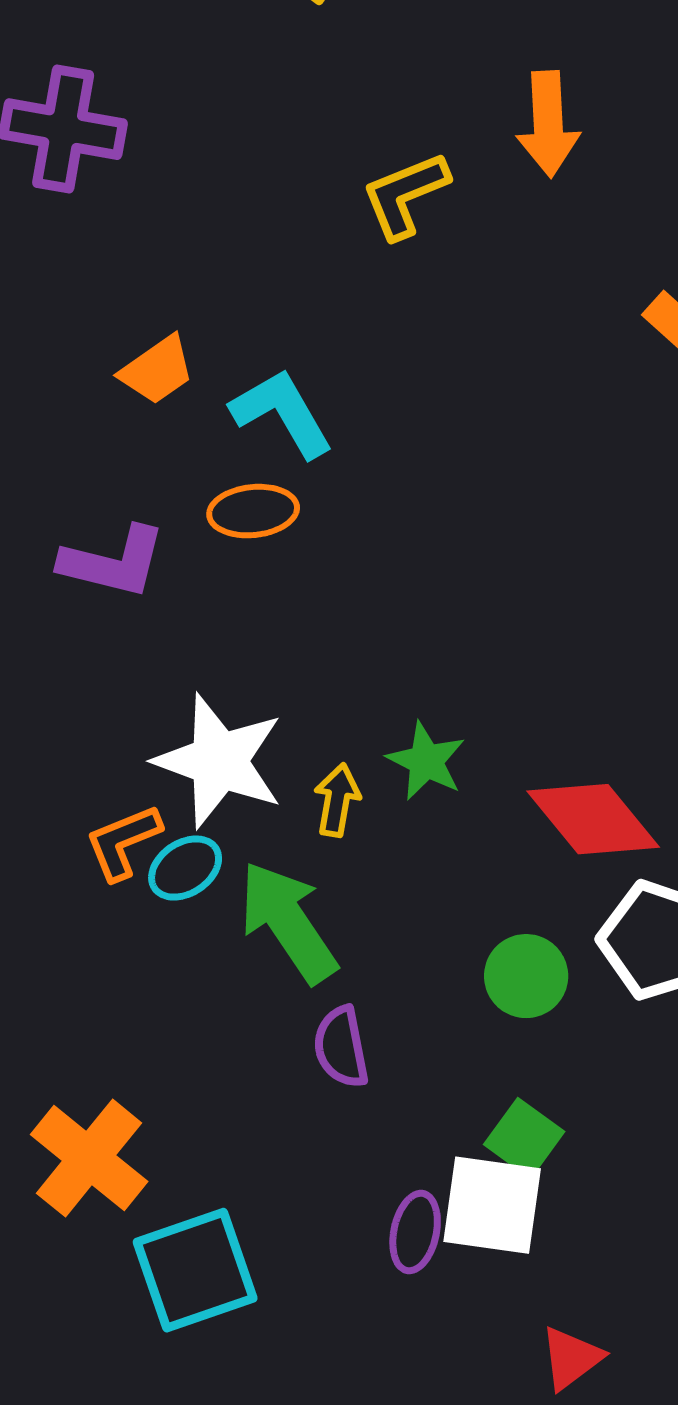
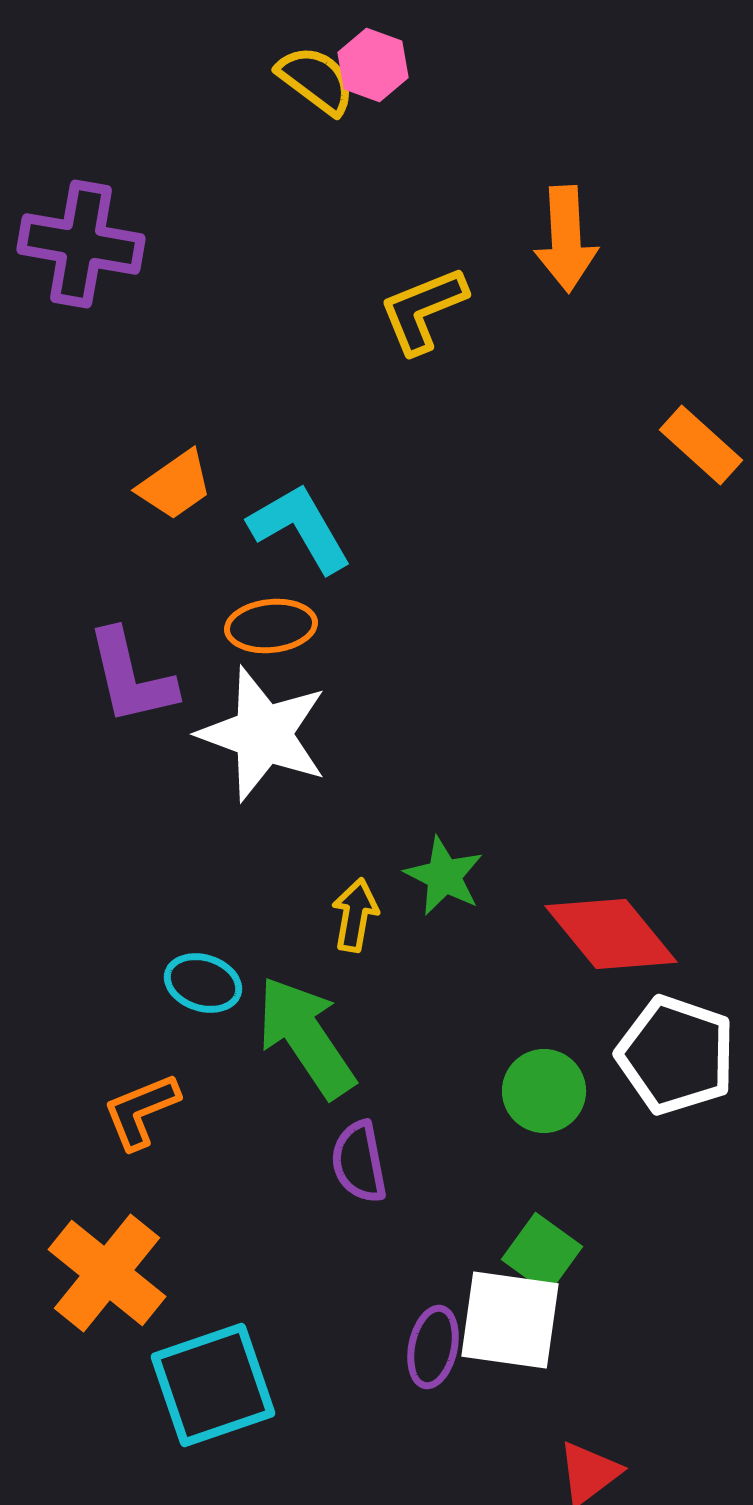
purple L-shape: (113, 562) -> (131, 677), turned 63
white star: (219, 761) -> (263, 734), moved
orange L-shape: (123, 842) -> (141, 1111), moved
cyan ellipse: (185, 868) -> (203, 983), turned 52

